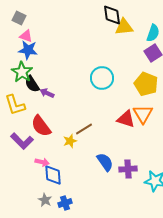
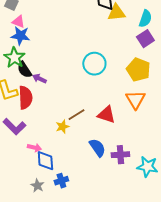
red triangle: (126, 119) -> (106, 115), moved
red semicircle: (41, 126) -> (25, 98), moved, turned -145
blue cross: (65, 203) -> (61, 181), moved

